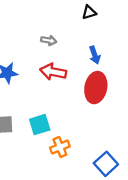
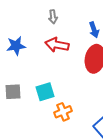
gray arrow: (49, 40) -> (53, 17), turned 72

